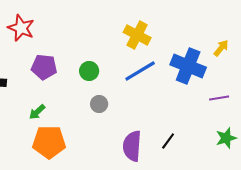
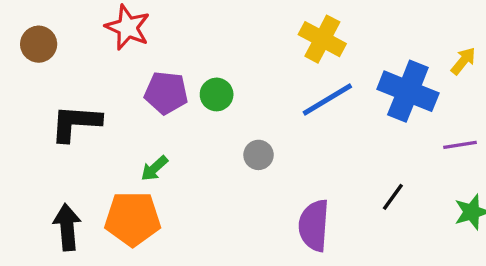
green circle: (89, 71) -> (217, 94), moved
black line: (168, 141) -> (393, 197), moved
orange pentagon: (49, 142) -> (133, 219), moved

